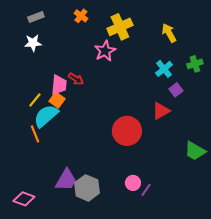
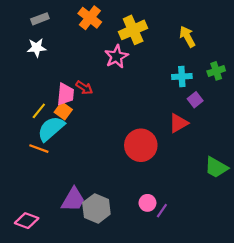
orange cross: (81, 16) -> (90, 18), size x1.5
cyan cross: (164, 69) -> (182, 76), turned 36
orange line: (35, 134) -> (39, 149), turned -48

